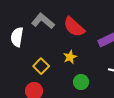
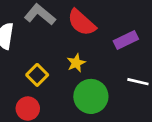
green circle: (81, 82) -> (91, 96), size x1.6

